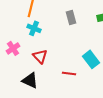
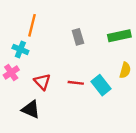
cyan cross: (34, 28) -> (20, 49), moved
red line: (69, 73) -> (76, 83), moved

